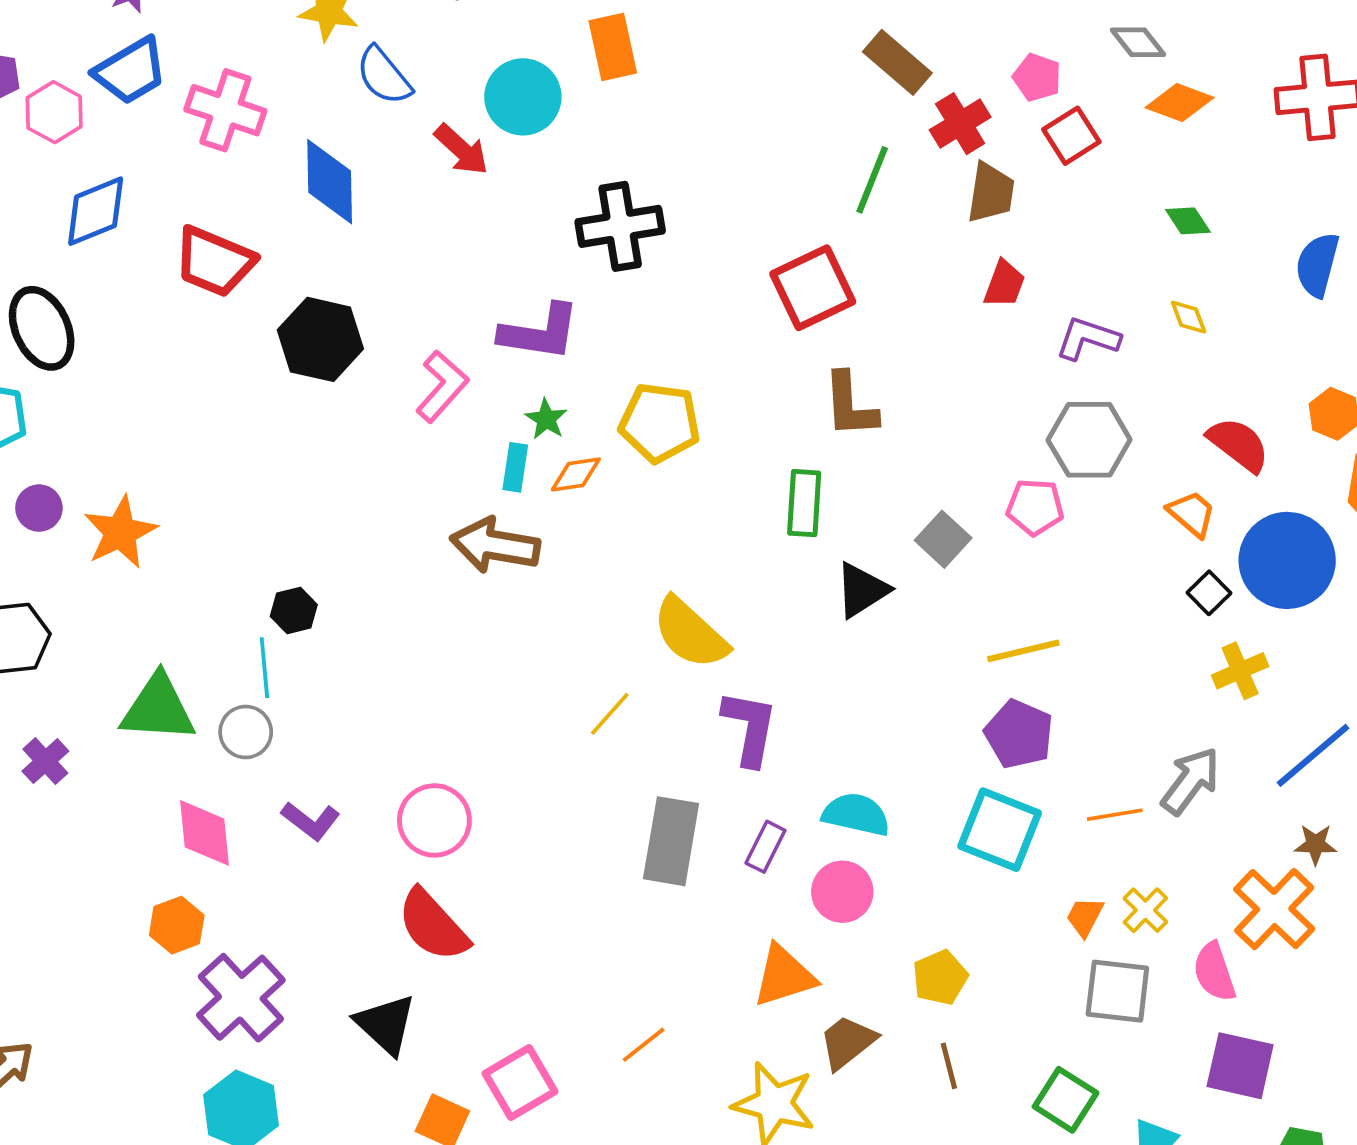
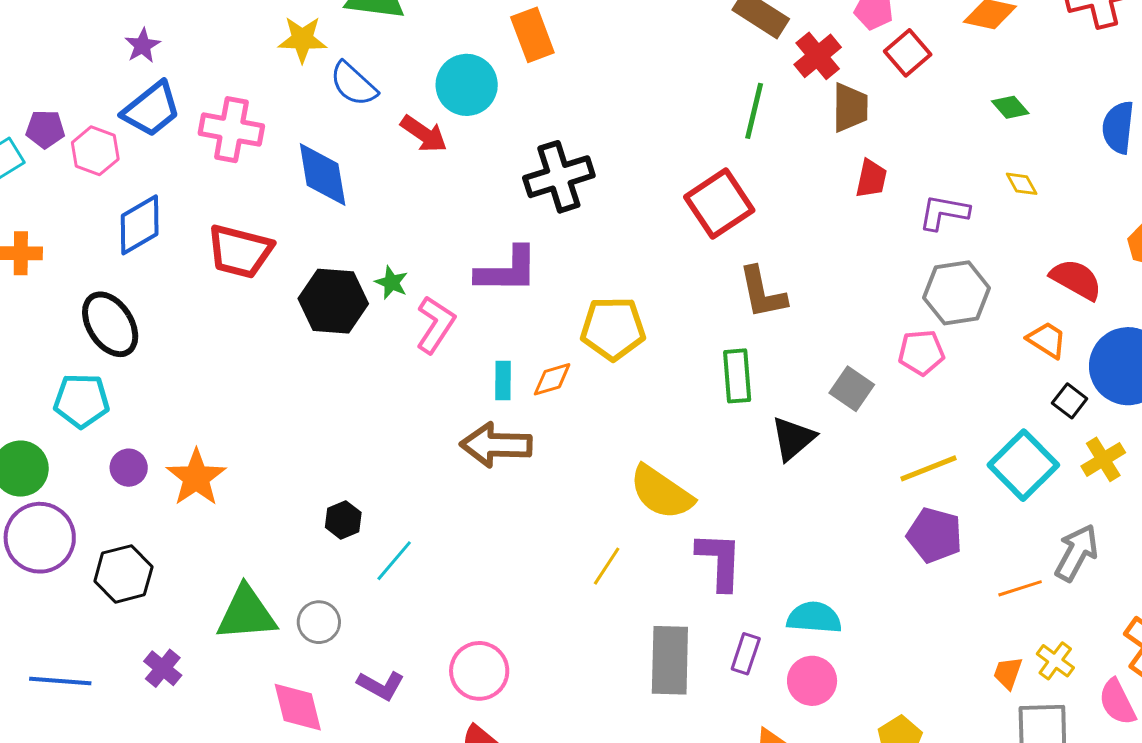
green star: (546, 419) -> (392, 282), moved
cyan line: (264, 668) -> (394, 561), moved, turned 54
cyan square: (1000, 830) -> (1023, 465), moved, turned 32

